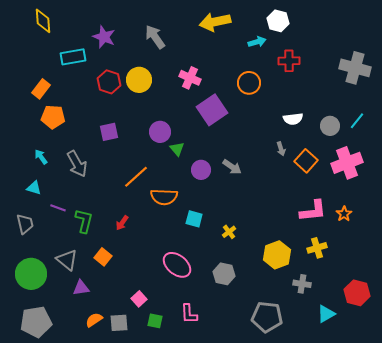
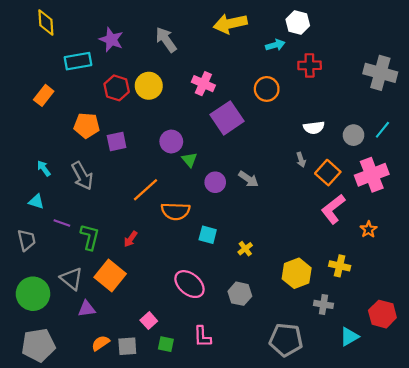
orange pentagon: (53, 117) -> (87, 125), moved
pink L-shape: (313, 211) -> (333, 209), moved, turned 148
yellow cross: (317, 248) -> (340, 266), turned 30
orange square: (103, 257) -> (110, 276), size x1.6

